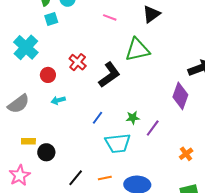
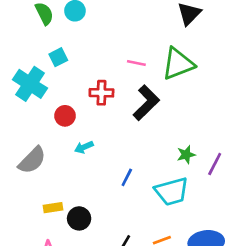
pink line: (110, 17) -> (136, 63), moved
cyan square: (51, 19) -> (58, 57), moved
red cross: (78, 62) -> (101, 93), turned -30
blue line: (97, 118) -> (127, 177), moved

